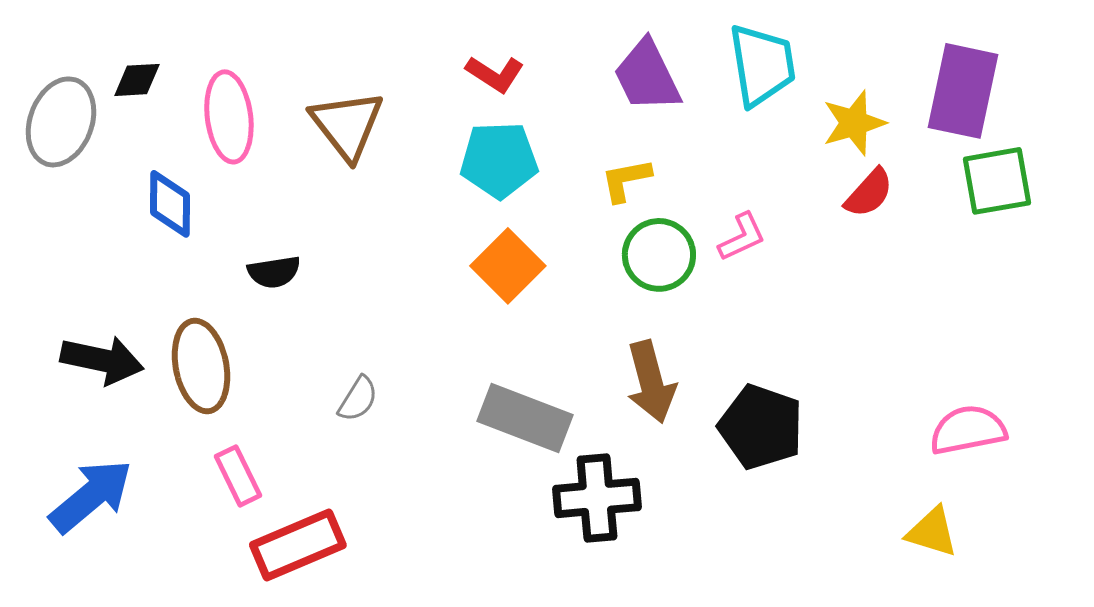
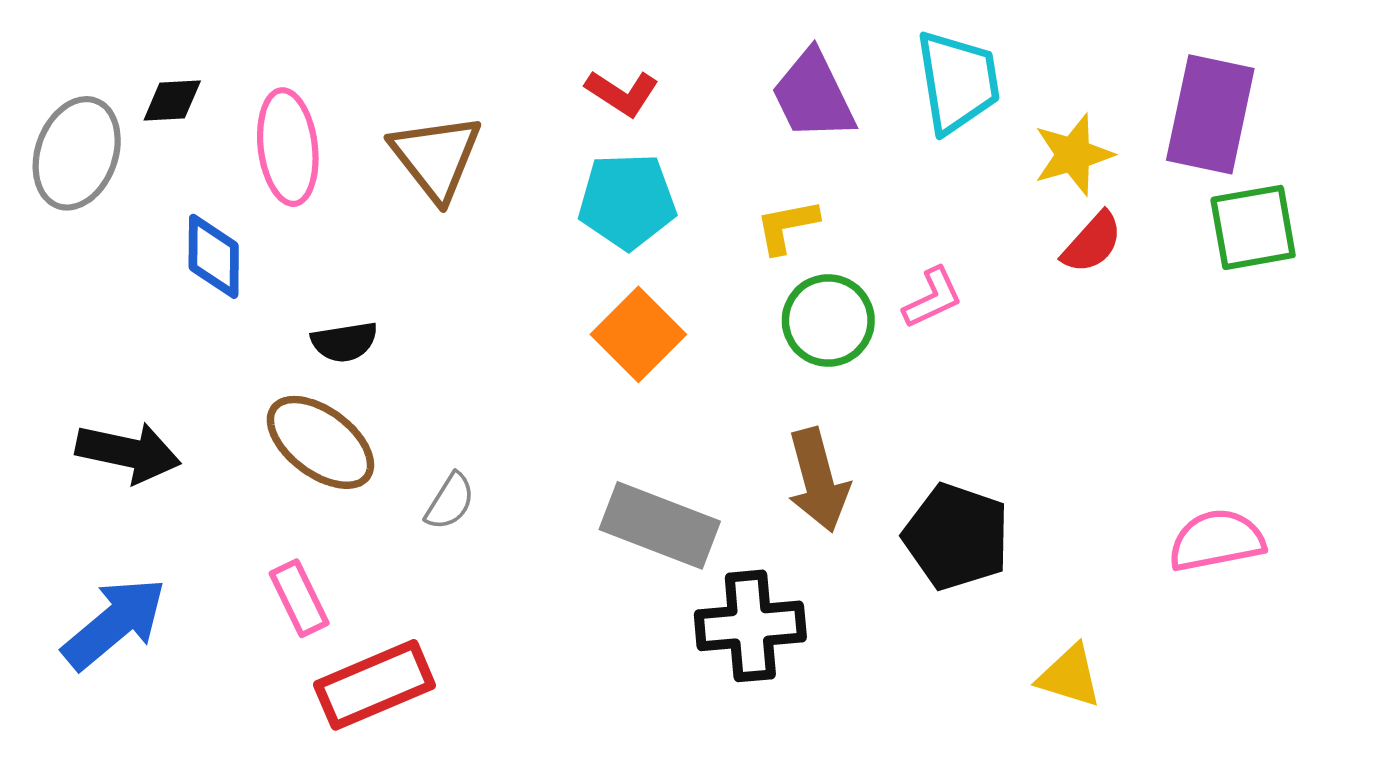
brown ellipse: (201, 366) -> (320, 442), moved, turned -42
yellow triangle: (932, 532) -> (1070, 676), moved

